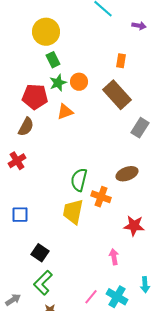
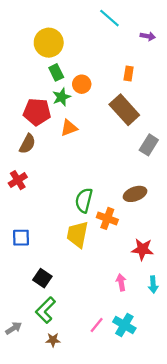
orange circle: (79, 82) -> (82, 84), moved
cyan arrow: (145, 285) -> (153, 285), moved

